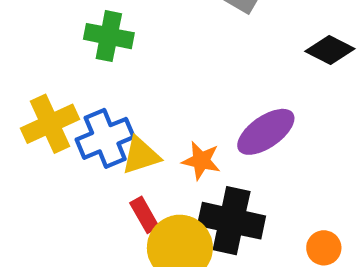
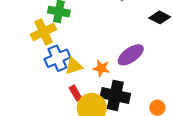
yellow cross: (50, 124) -> (44, 32), moved

